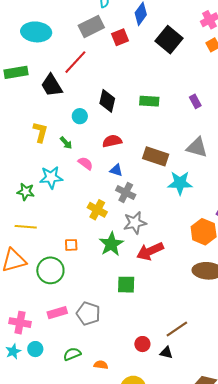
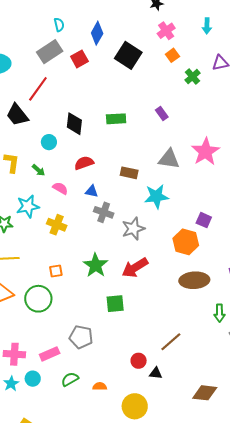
brown rectangle: (156, 156) -> (129, 173), size x0.7
yellow cross: (97, 210) -> (57, 225), moved
gray star: (135, 223) -> (133, 229), moved
pink rectangle: (57, 313) -> (50, 354), moved
black triangle: (166, 353) -> (156, 373), moved

